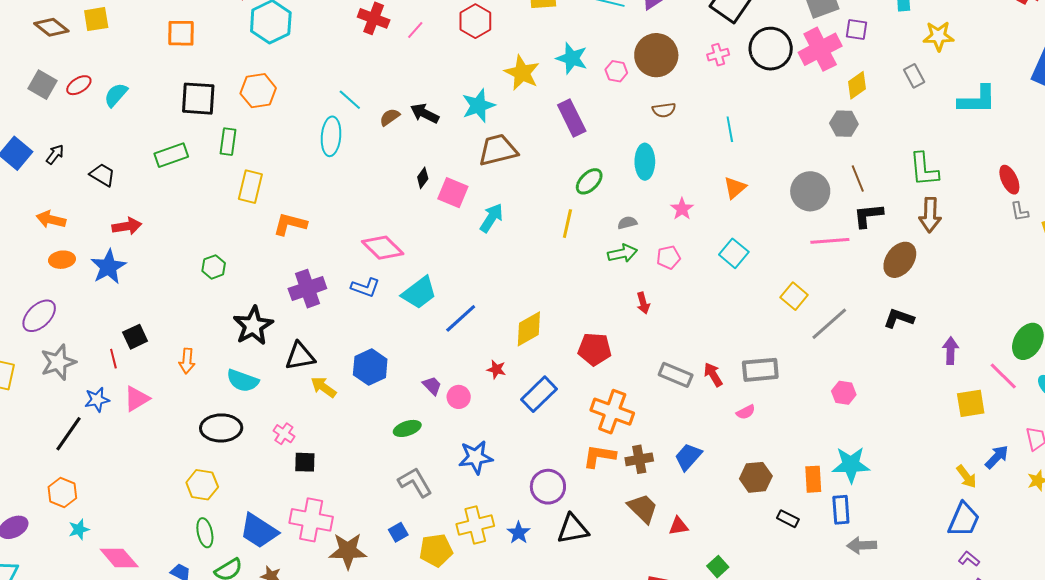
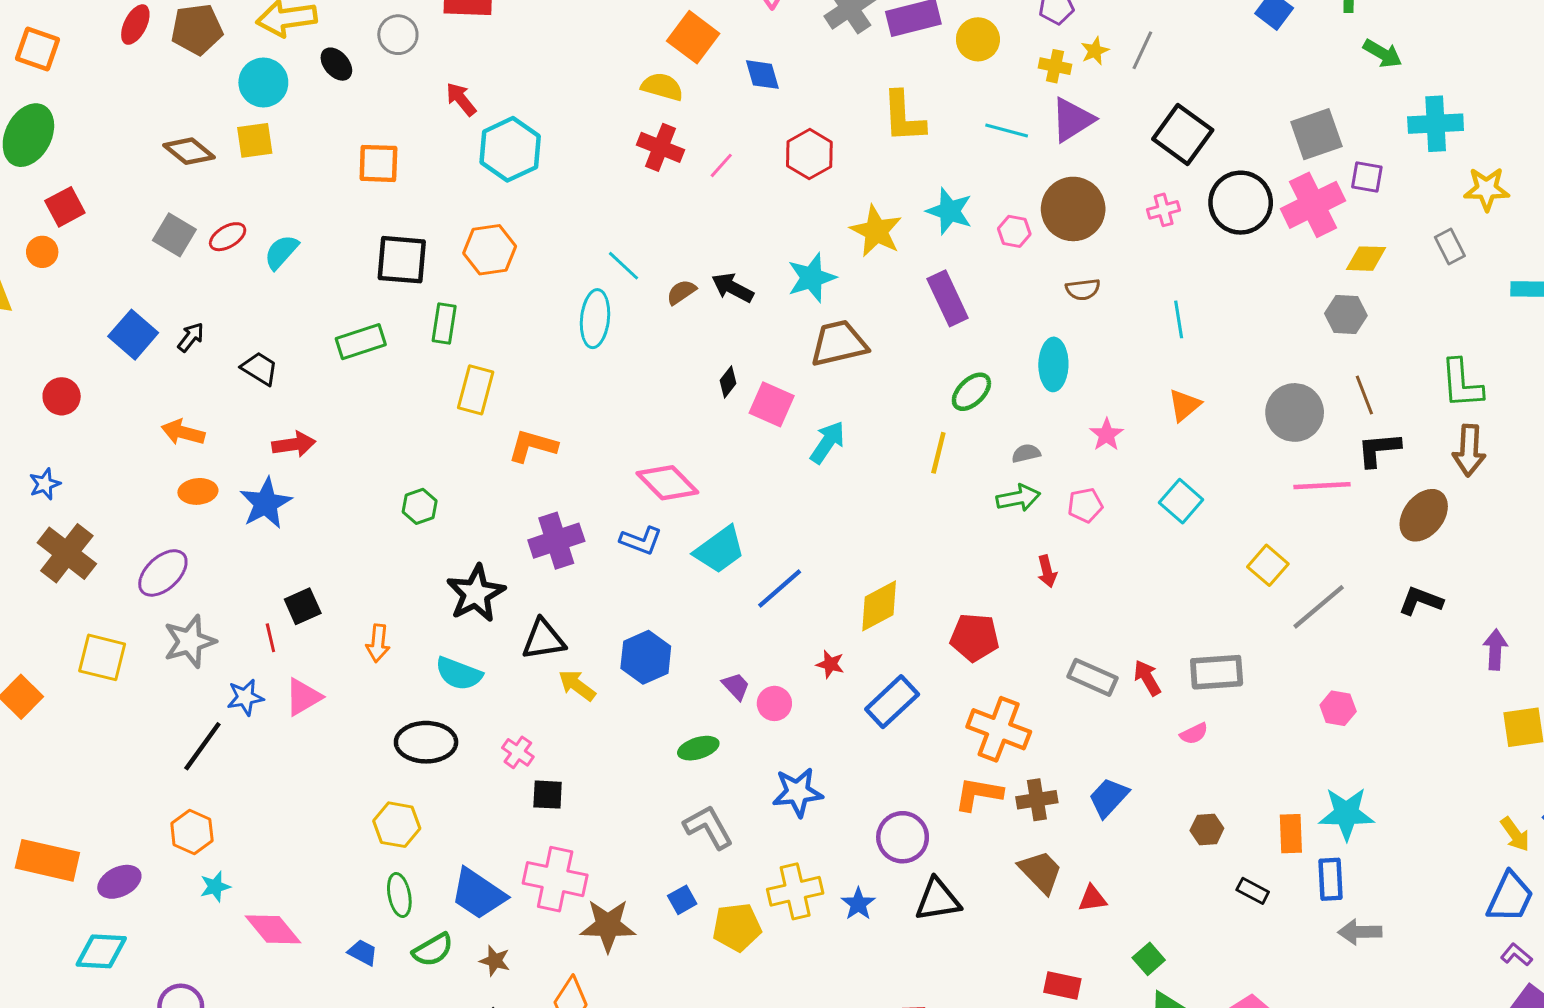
yellow diamond: (857, 85) -> (1366, 259), turned 36
brown hexagon: (756, 477) -> (1207, 829), size x0.7

